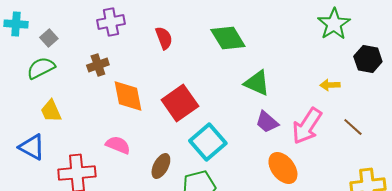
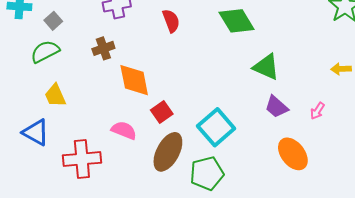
red square: (180, 103) -> (162, 112), moved, size x0.6
pink arrow: (307, 126) -> (317, 111), size x0.5
brown ellipse: (161, 166) -> (168, 152), size x1.5

